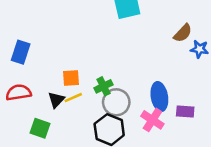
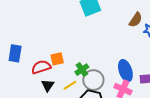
orange square: (71, 78) -> (57, 59), moved
red semicircle: (19, 93) -> (41, 67), moved
yellow line: (73, 98) -> (70, 85), moved

